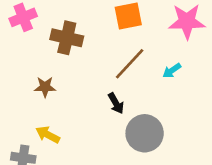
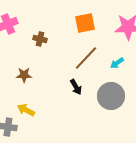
brown cross: (67, 38) -> (40, 39), size x0.6
gray circle: (145, 133) -> (111, 96), moved

